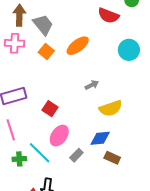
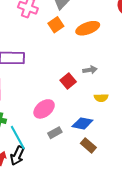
yellow semicircle: (111, 108) -> (101, 98), size x0.6
red square: (50, 109) -> (68, 81), moved
cyan line: (40, 153) -> (18, 138), moved

